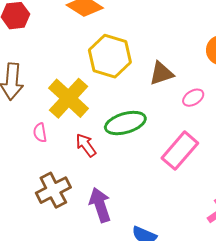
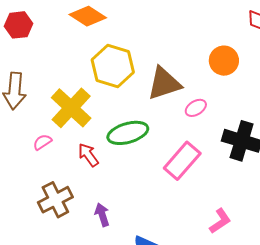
brown triangle: (161, 73) -> (164, 83), size x1.4
pink semicircle: (40, 133) -> (42, 142), turned 66
purple arrow: (100, 205) -> (102, 215), size x0.7

